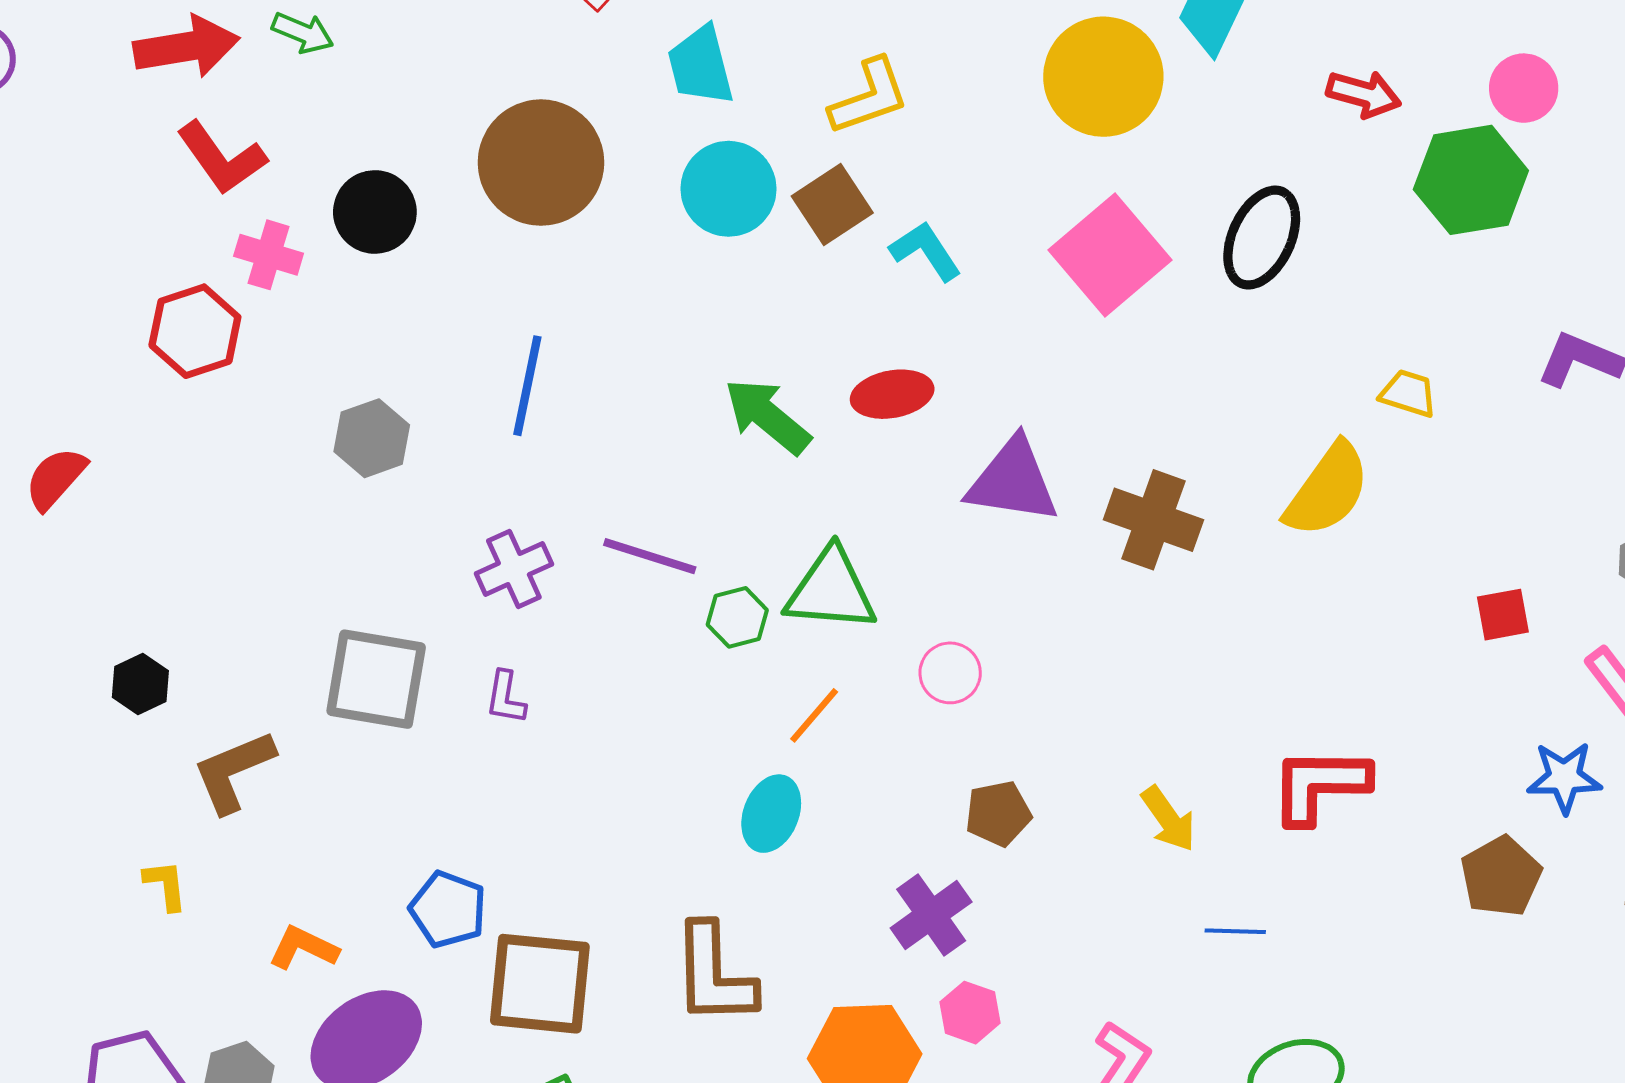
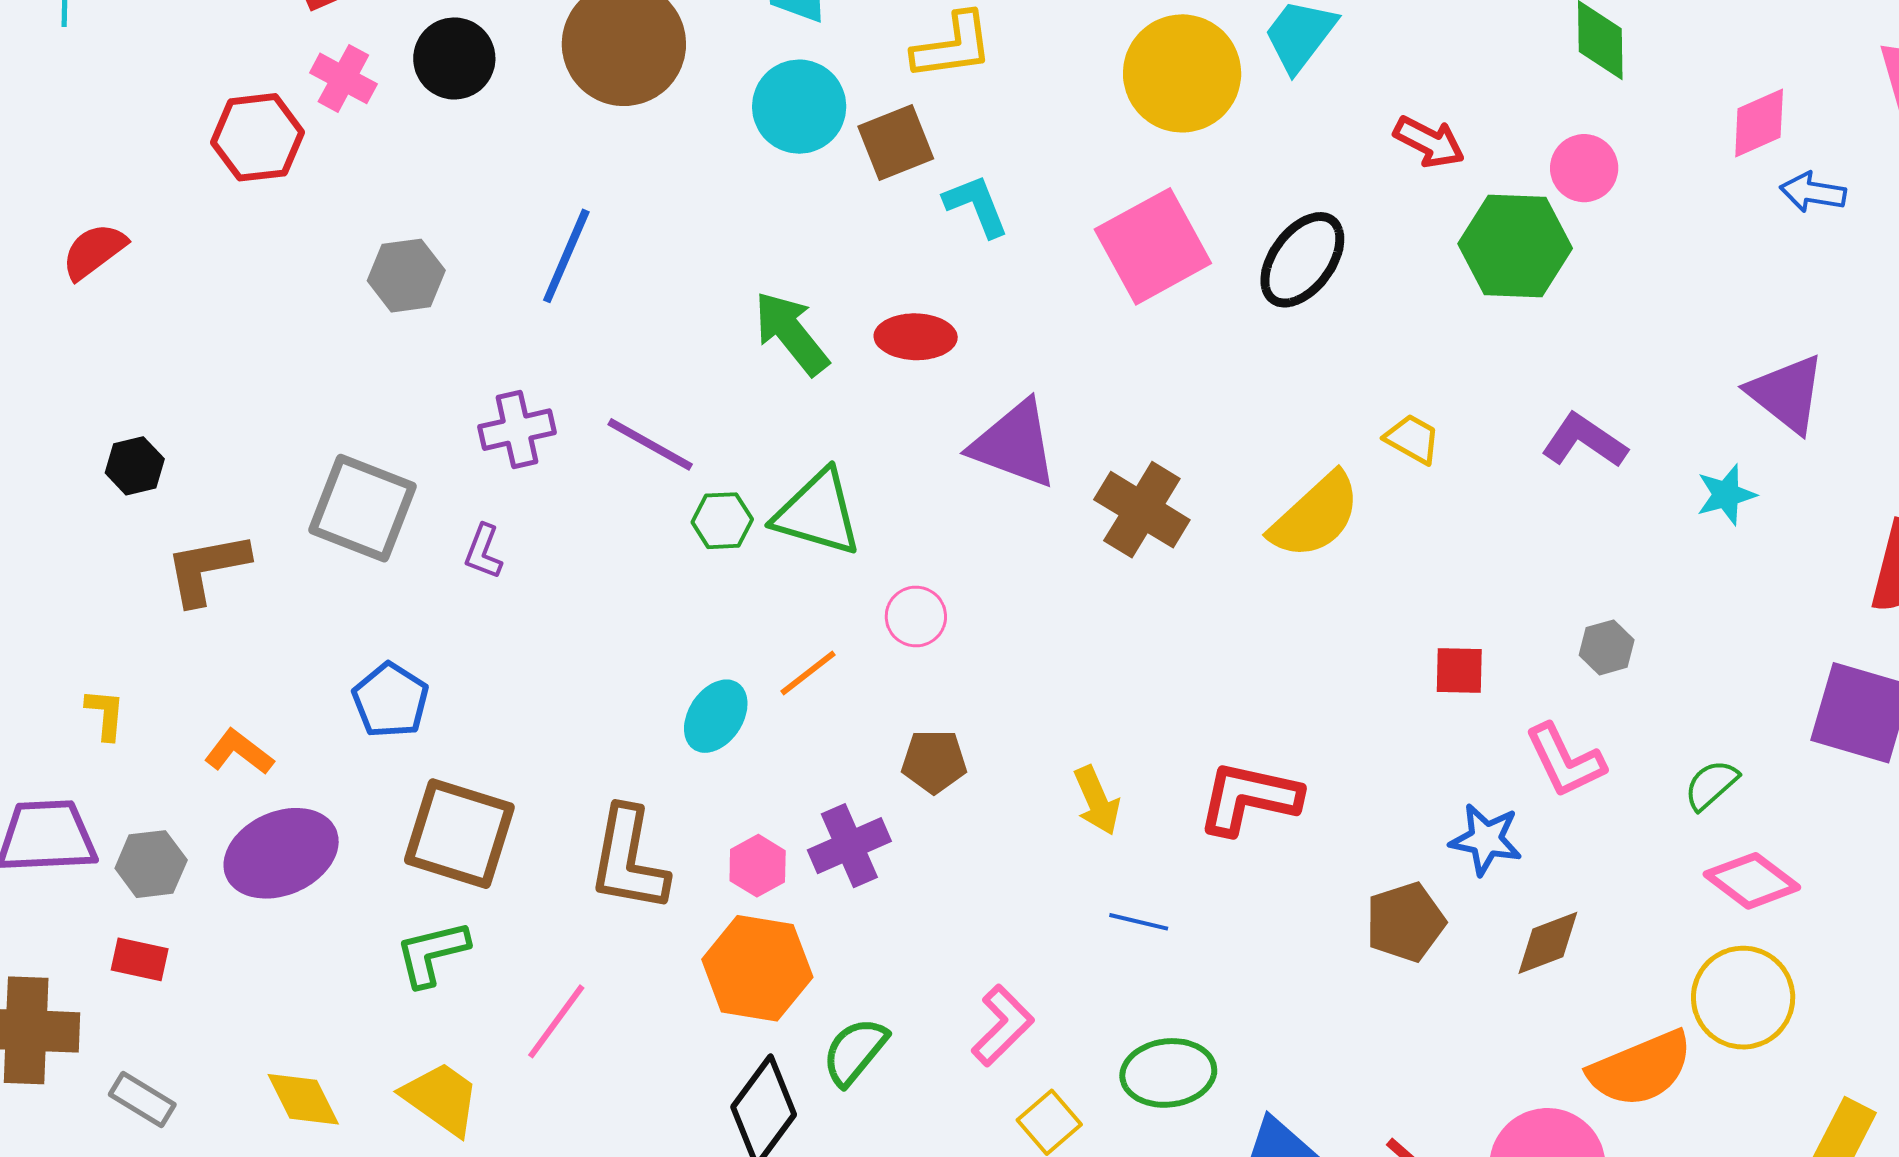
orange line: (814, 715) -> (808, 673), moved
yellow L-shape: (166, 885) -> (105, 714), moved
blue pentagon: (448, 910) -> (391, 700), moved
pink hexagon: (970, 1013) -> (758, 866), moved

